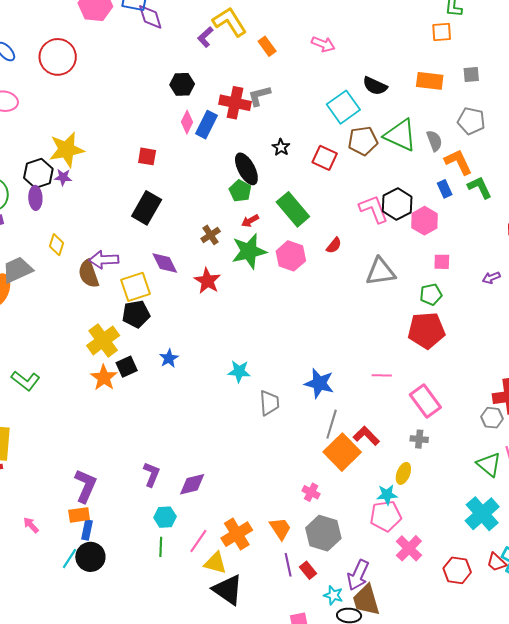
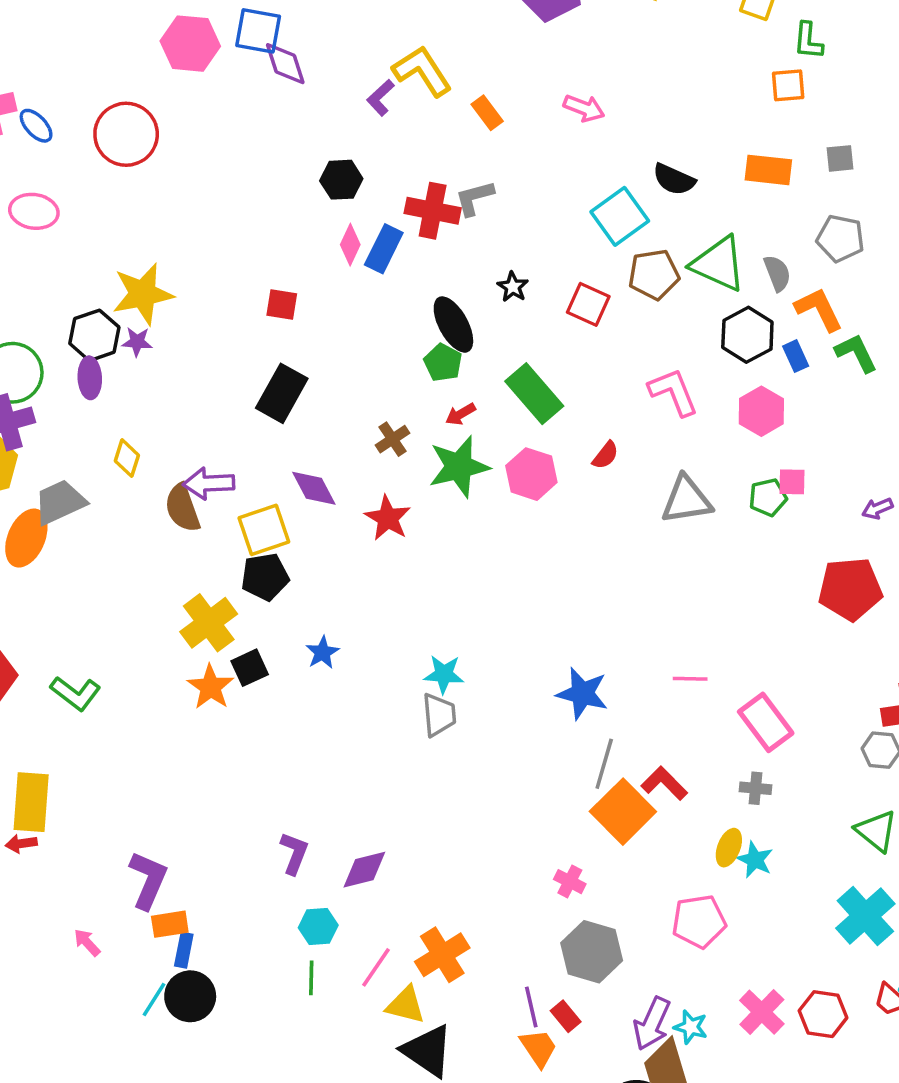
black hexagon: (397, 204) -> (747, 335), moved
green pentagon: (431, 294) -> (768, 497), moved
red pentagon: (426, 330) -> (850, 589), moved
gray trapezoid: (269, 403) -> (439, 715), moved
purple L-shape: (85, 486) -> (148, 880), moved
cyan star: (387, 495) -> (755, 860), moved, turned 30
orange trapezoid: (280, 528) -> (539, 1048), moved
pink cross: (409, 548) -> (762, 1012), moved
cyan star: (333, 595) -> (691, 1027), moved

